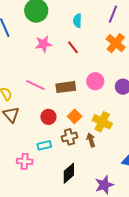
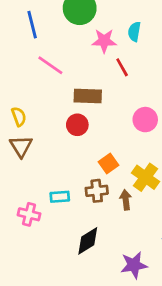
pink star: (43, 44) -> (104, 41), moved
pink line: (35, 85) -> (50, 65), moved
brown rectangle: (66, 87) -> (88, 96), moved
red circle: (48, 117) -> (77, 125), moved

